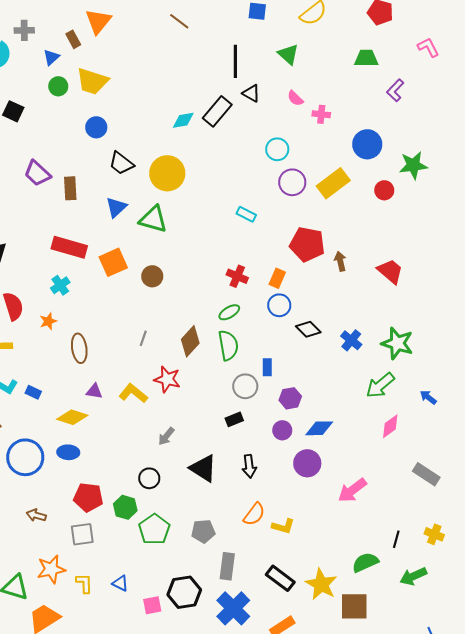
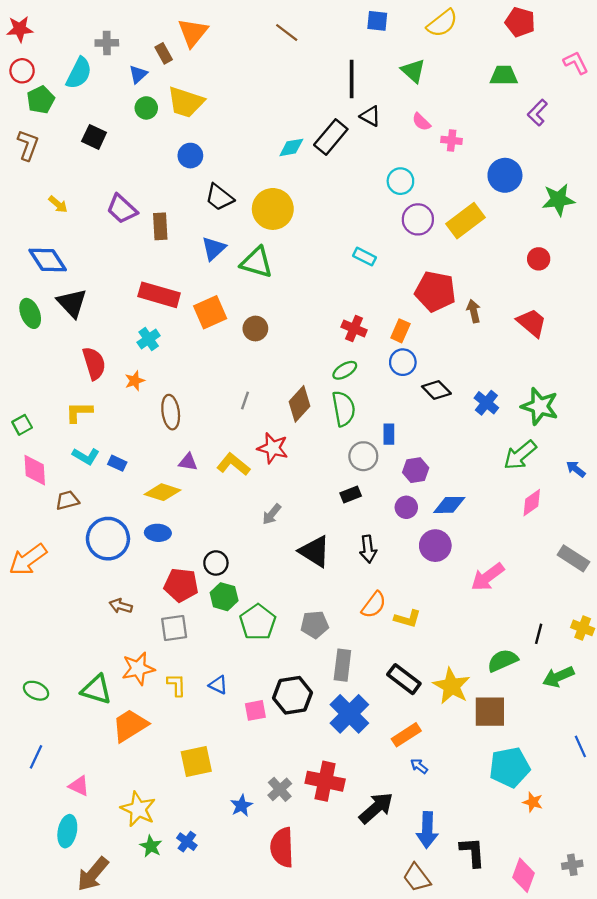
red circle: (384, 190) -> (539, 259), moved
black circle: (149, 478) -> (216, 563), moved

